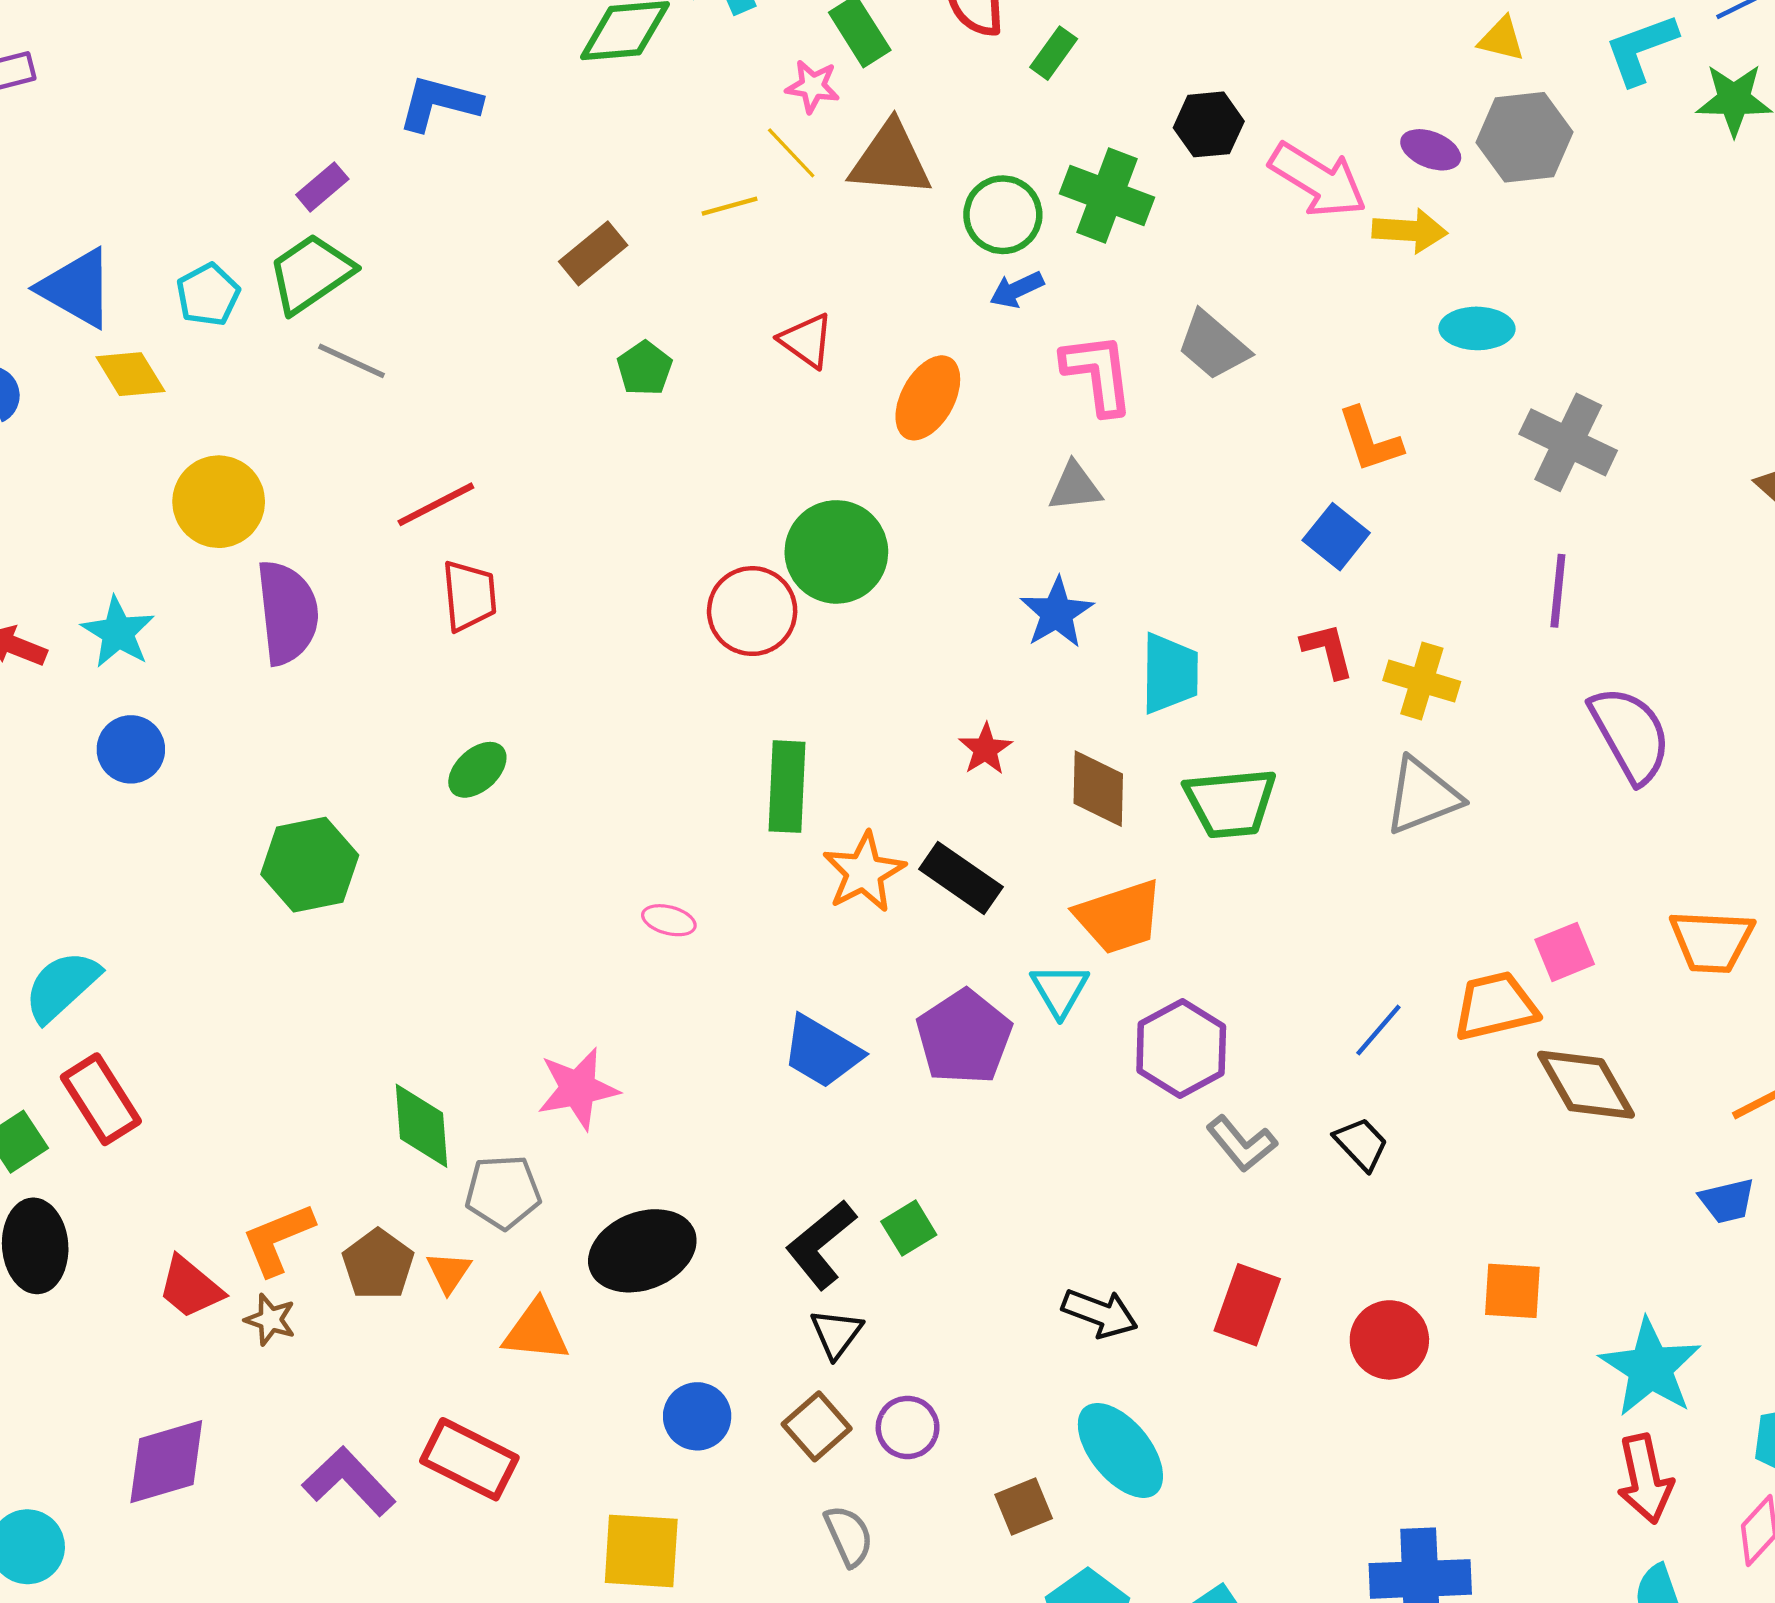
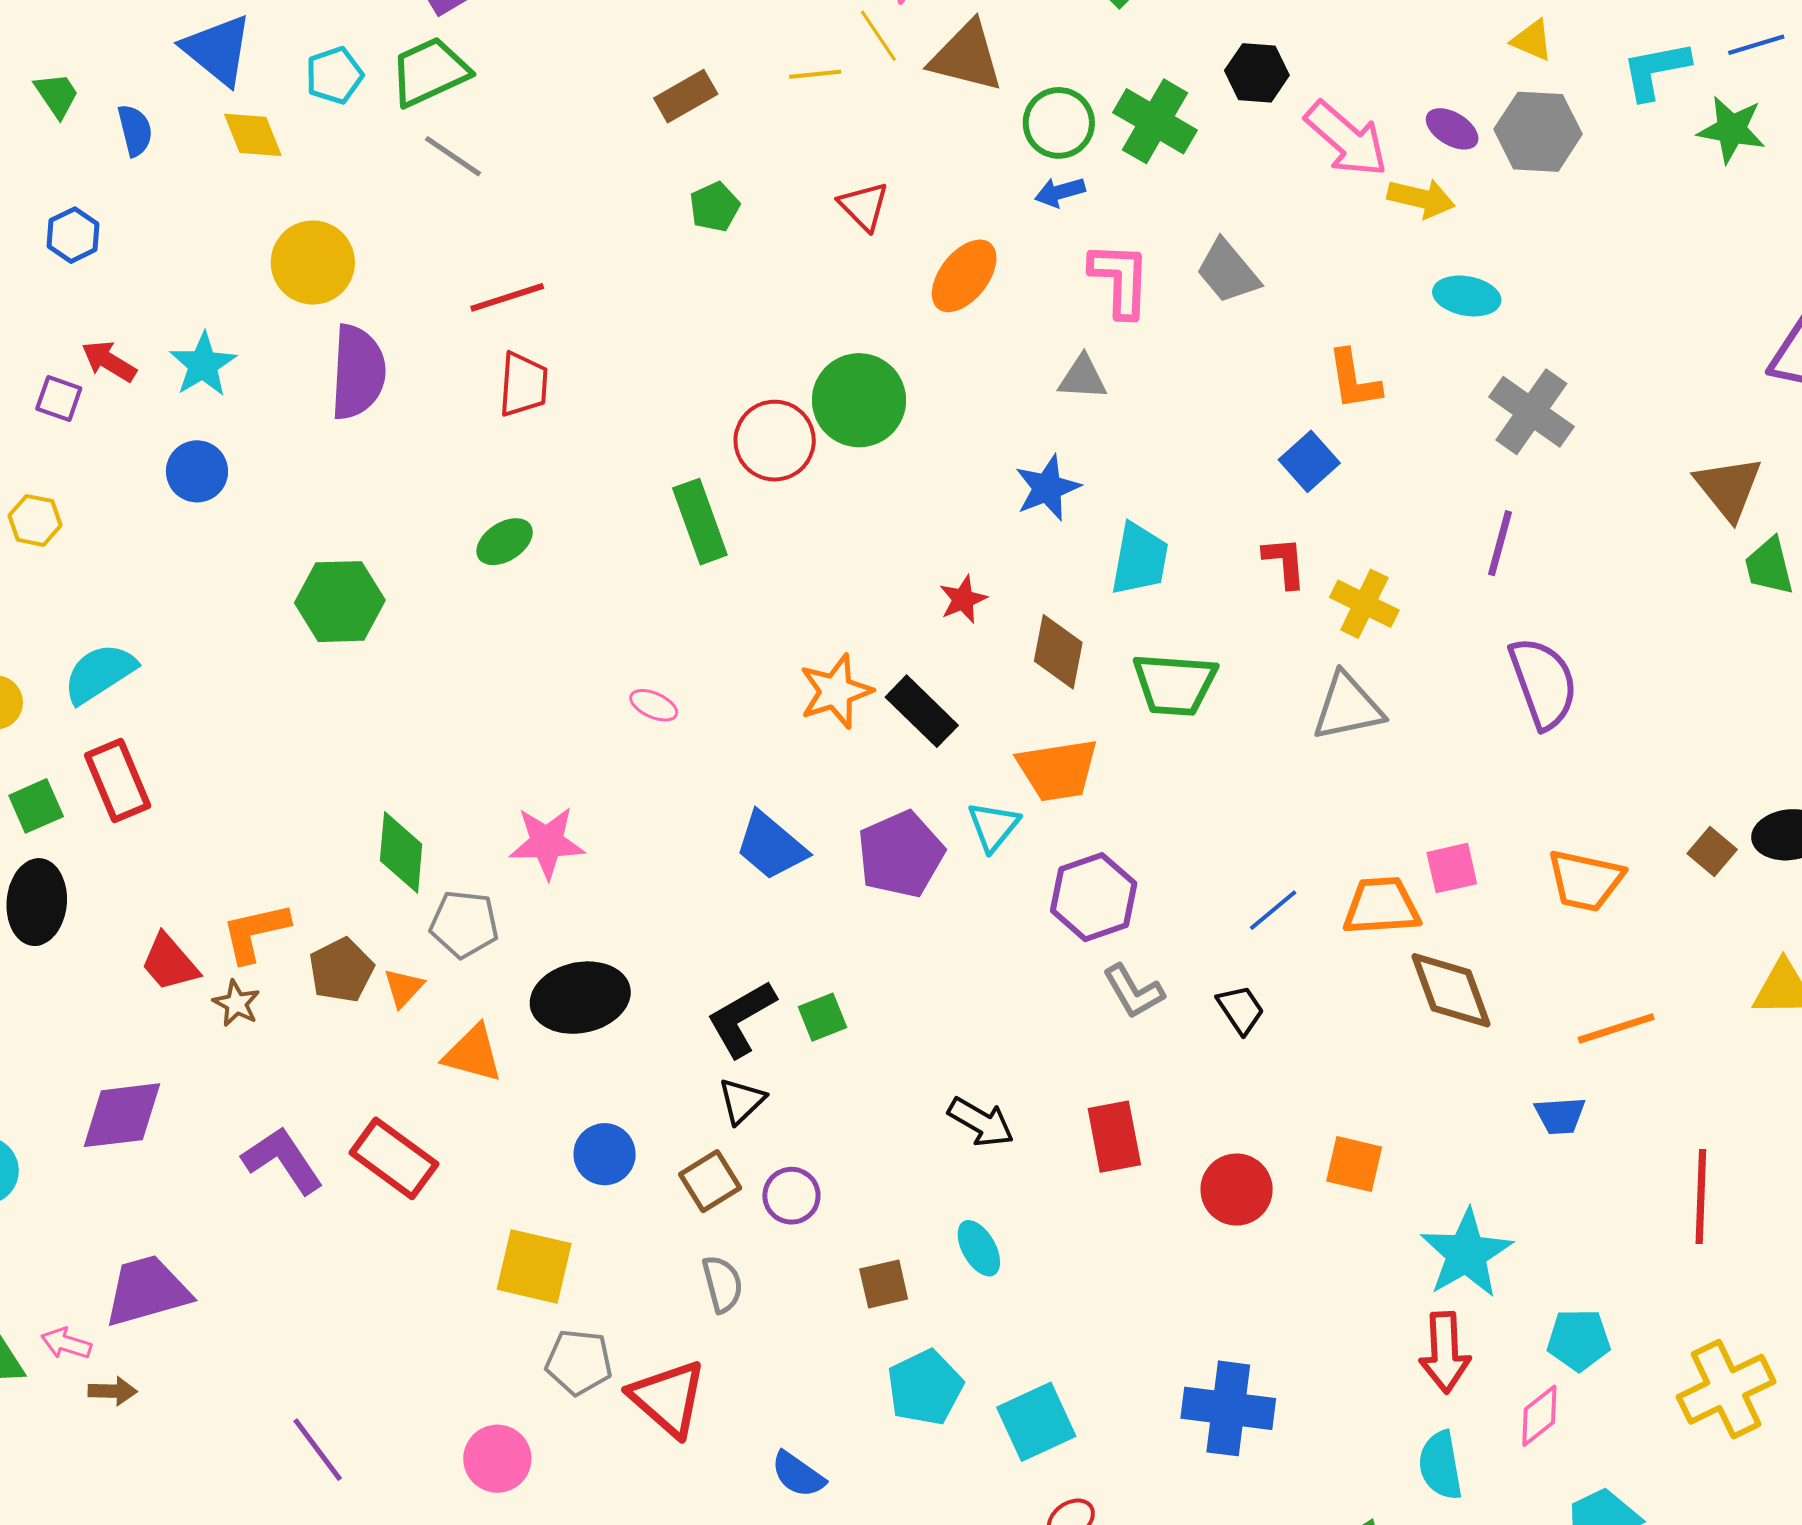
green rectangle: (787, 787) -> (700, 522), moved, turned -32
red rectangle: (1247, 1305) -> (1114, 1137), turned -40
cyan ellipse: (1120, 1450) -> (979, 1248), size x0.6

